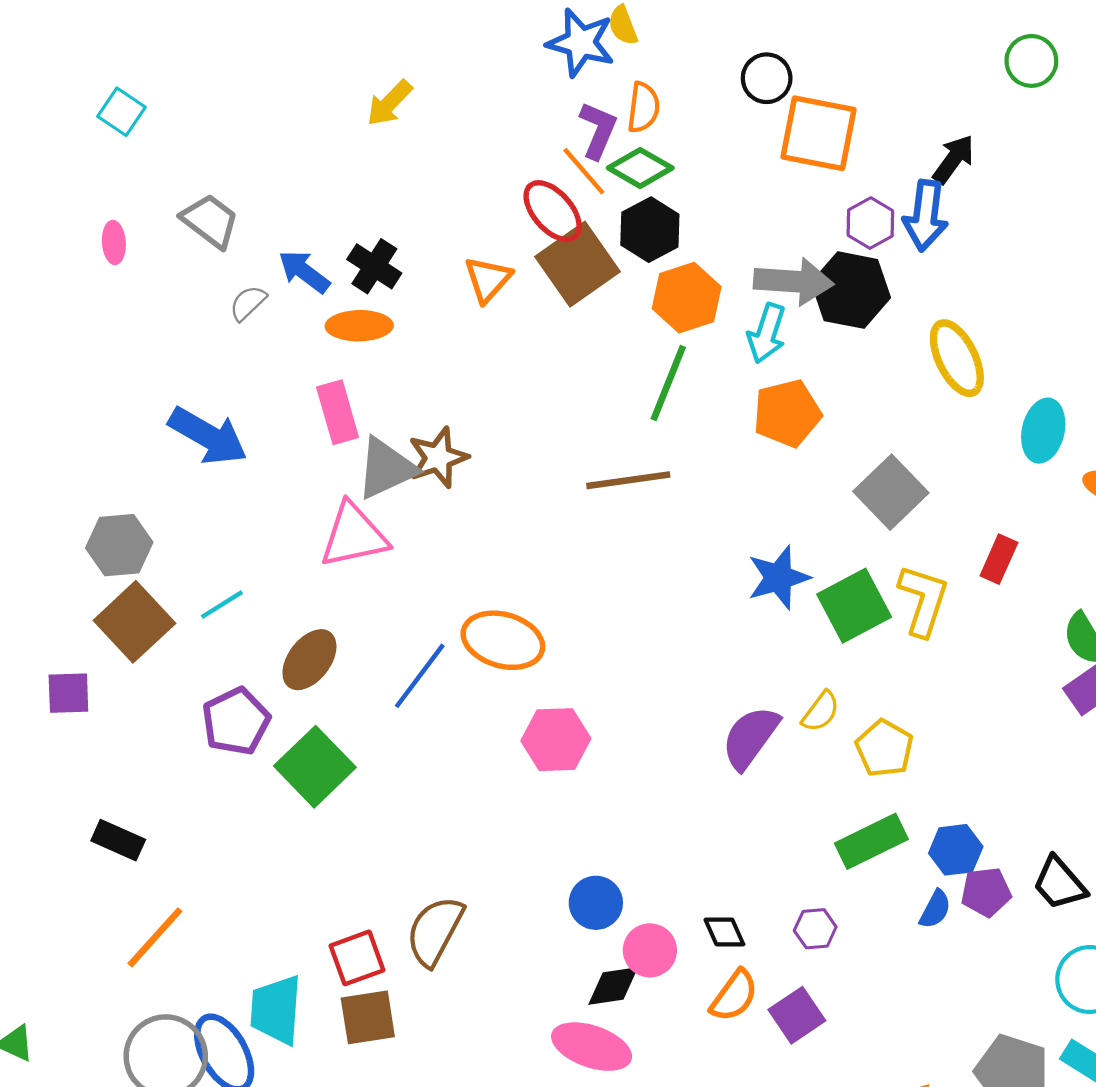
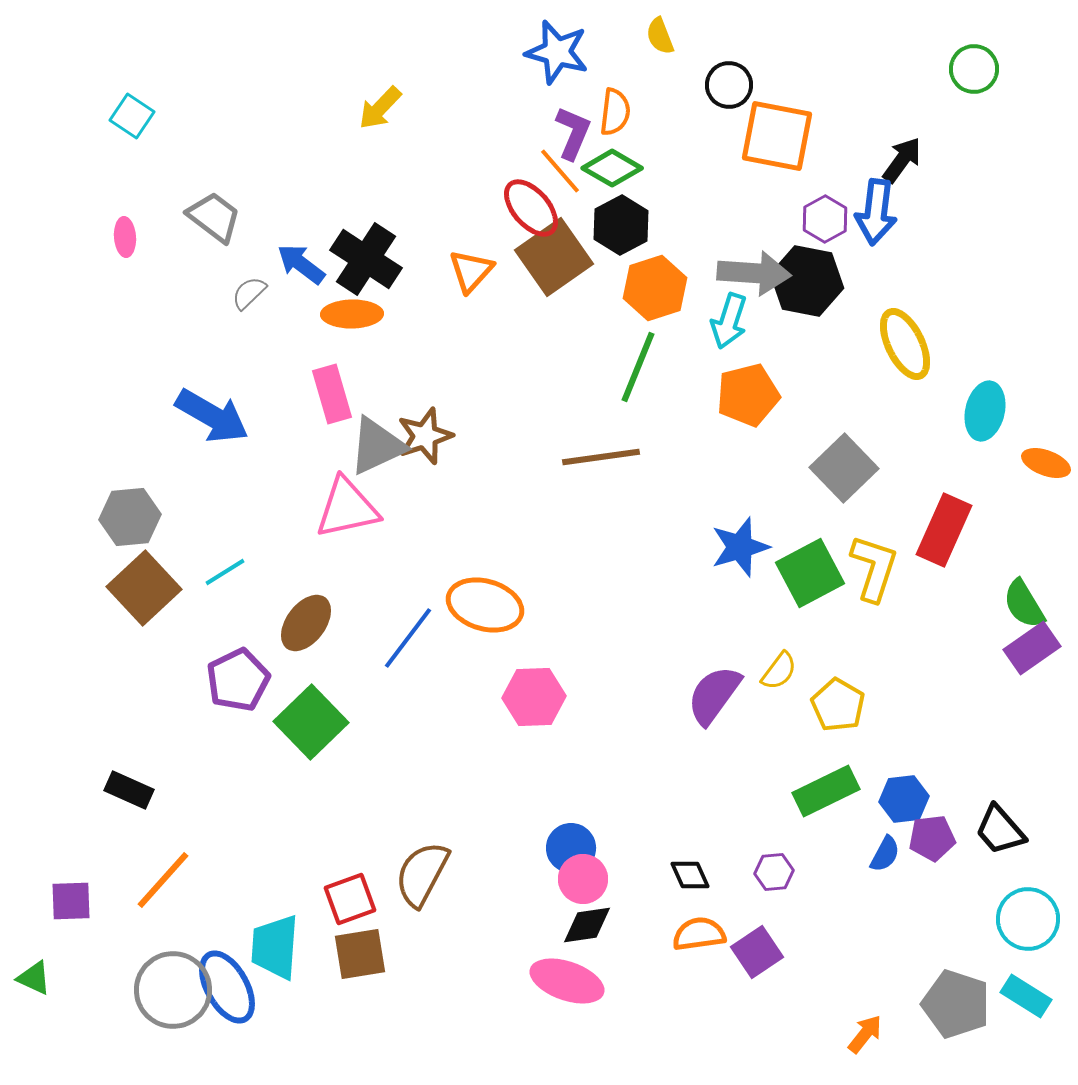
yellow semicircle: (623, 25) -> (660, 36), moved
black cross: (374, 266) -> (366, 259), size x1.4
red rectangle: (999, 559) -> (944, 530), size x1.6
purple square: (68, 693) -> (71, 901), moved
pink circle: (650, 950) -> (583, 879), moved
orange semicircle: (734, 996) -> (699, 934), turned -134

